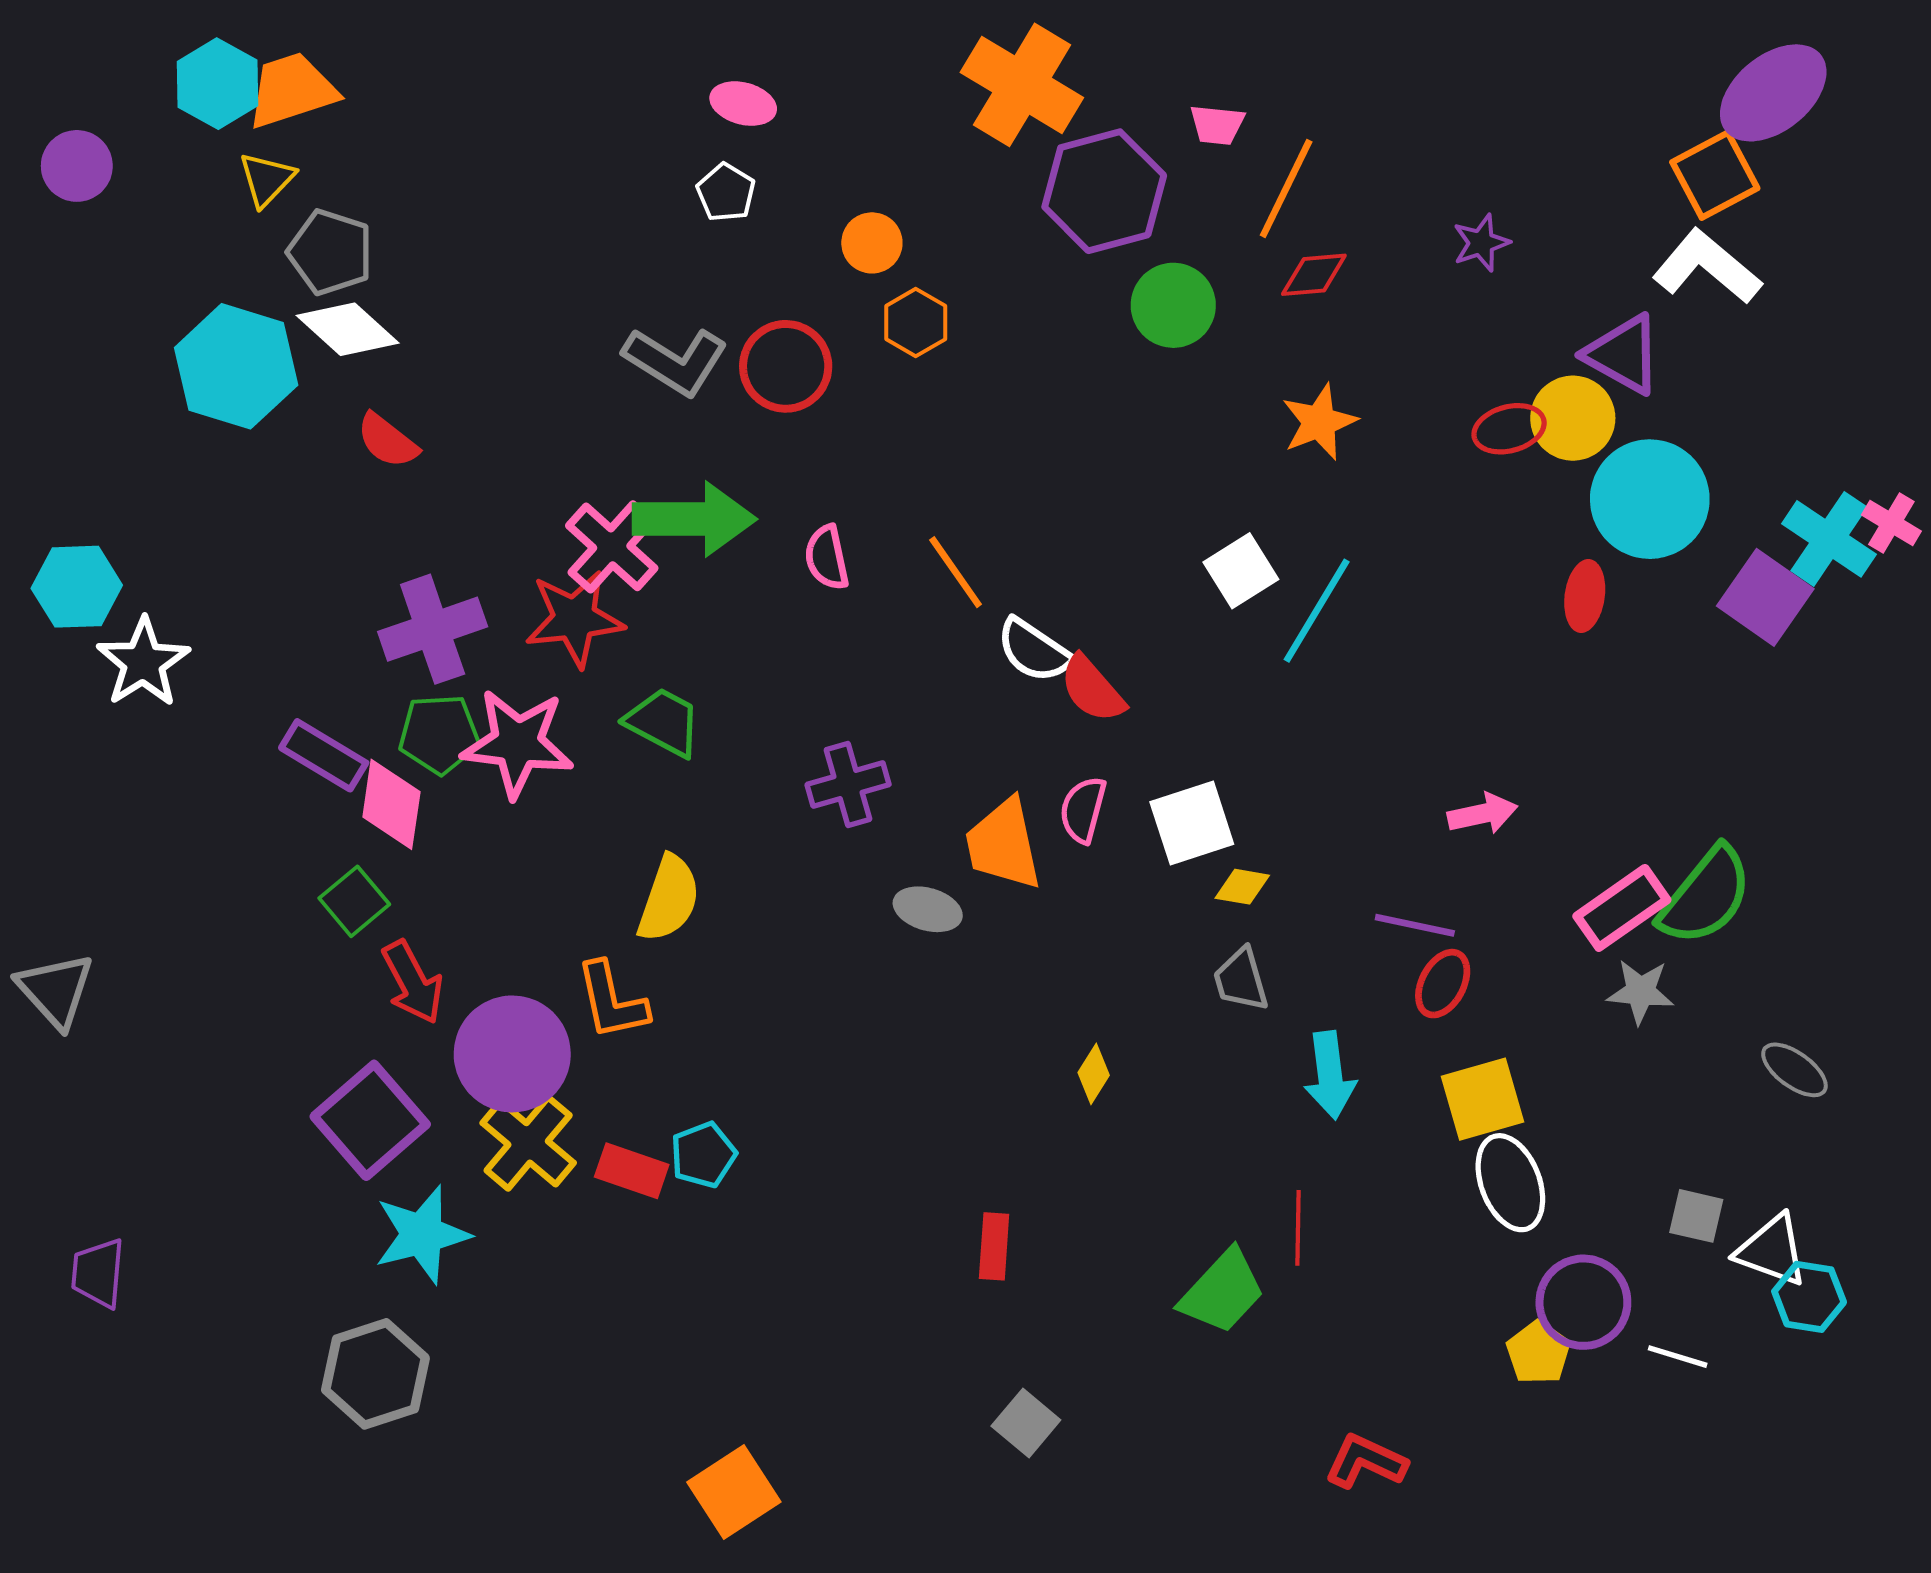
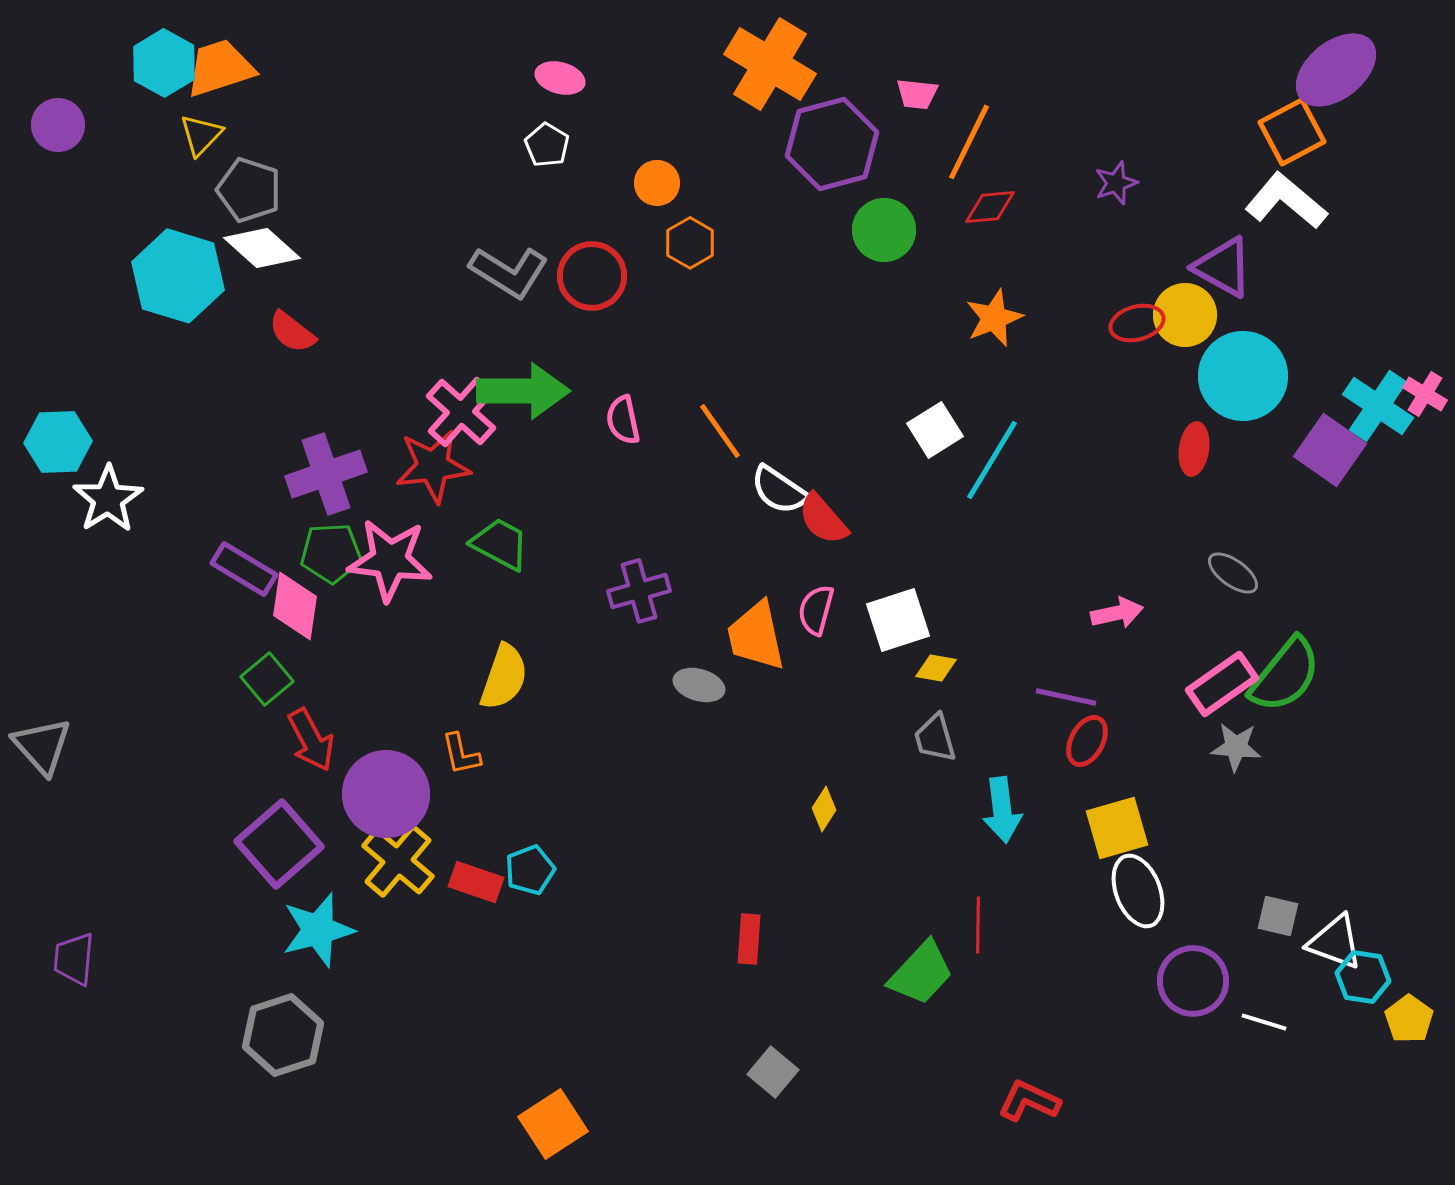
orange L-shape: (612, 1001) -> (461, 754), size x0.7
gray ellipse: (1794, 1070) -> (1233, 573), moved
yellow pentagon: (1538, 1353) -> (1409, 1019), moved

